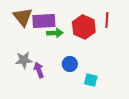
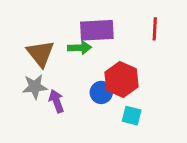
brown triangle: (23, 17) -> (40, 53), moved
purple rectangle: (44, 21) -> (97, 30), moved
red hexagon: (84, 27) -> (121, 79), moved

